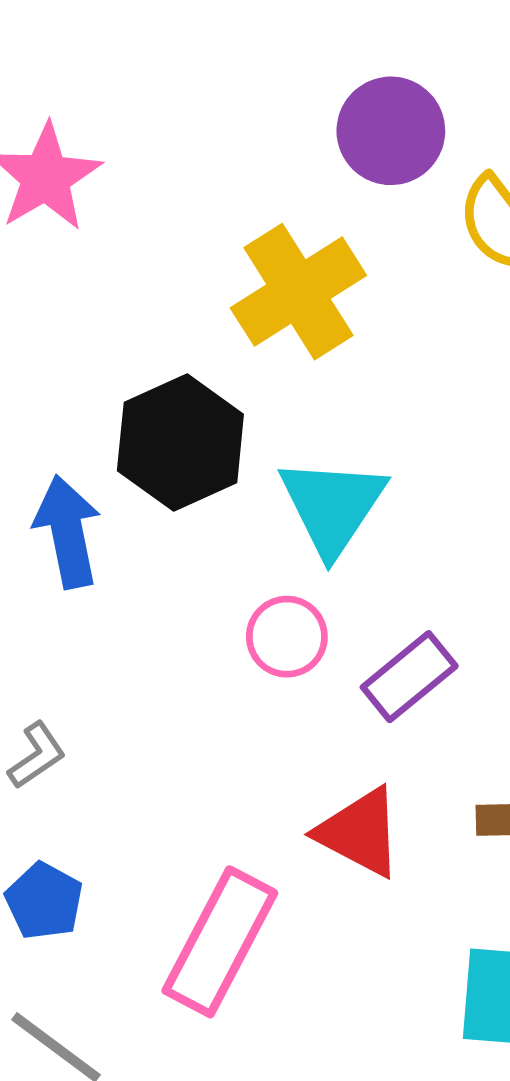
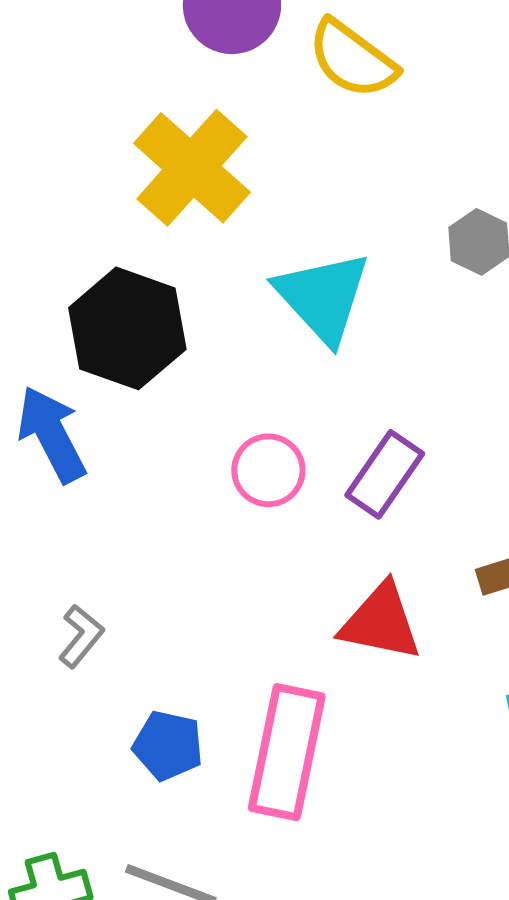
cyan triangle: (332, 506) -> (323, 297), moved
blue pentagon: (44, 901) -> (168, 745), moved

